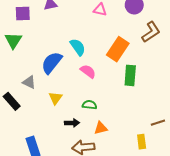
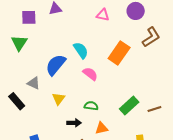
green rectangle: (130, 75) -> (129, 106), moved, turned 42
brown line: (158, 123) -> (154, 109), moved

